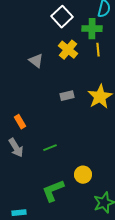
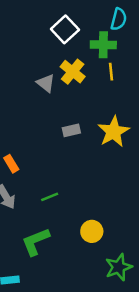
gray triangle: (36, 61) -> (46, 83), moved
green L-shape: (53, 191) -> (36, 242), moved

